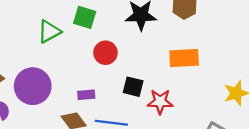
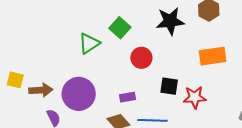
green square: (85, 17) -> (120, 28), turned 30

